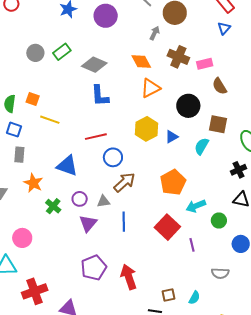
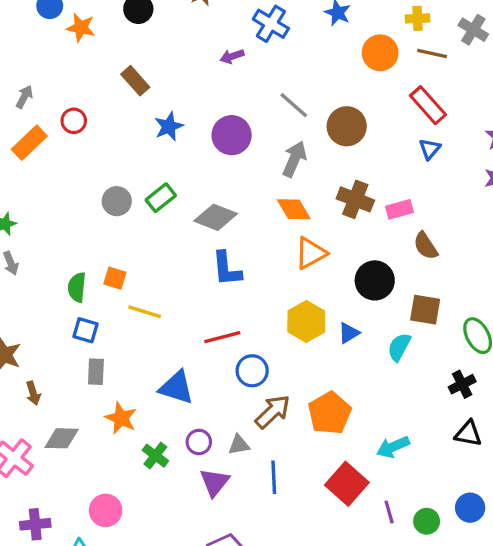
gray arrow: (155, 33) -> (294, 159), moved, size x1.5
orange pentagon: (173, 182) -> (330, 413), moved
green circle: (219, 220) -> (427, 521), moved

